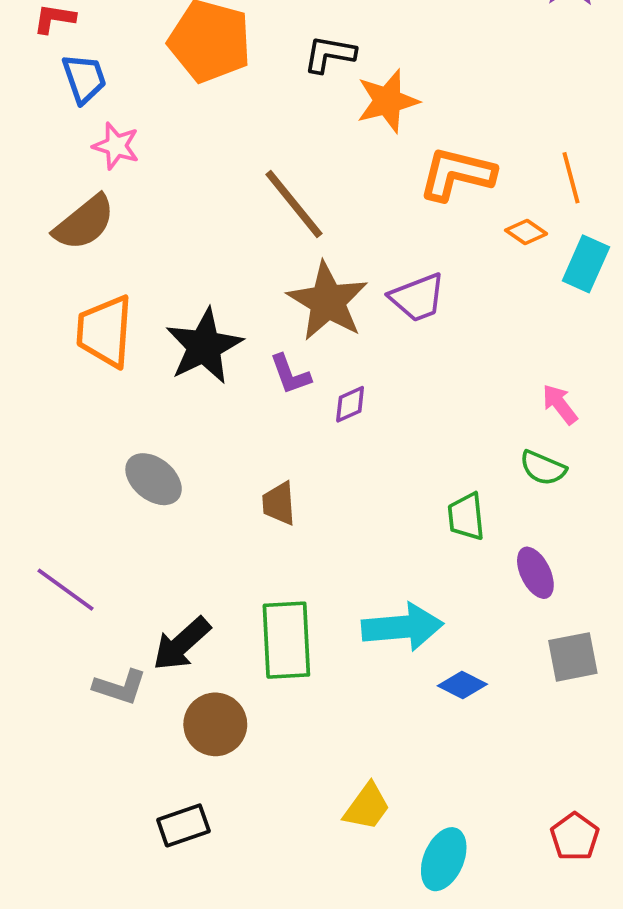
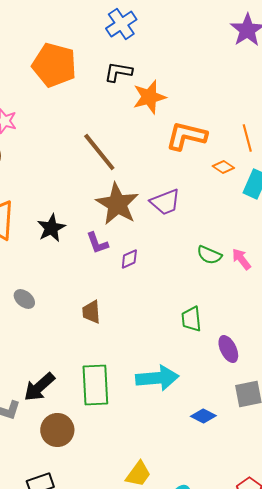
black star: (204, 346) -> (51, 228), size x0.7
green semicircle: (543, 468) -> (209, 255), moved
gray ellipse: (154, 479) -> (24, 299), size x0.7
blue diamond: (462, 685) -> (203, 416), moved

